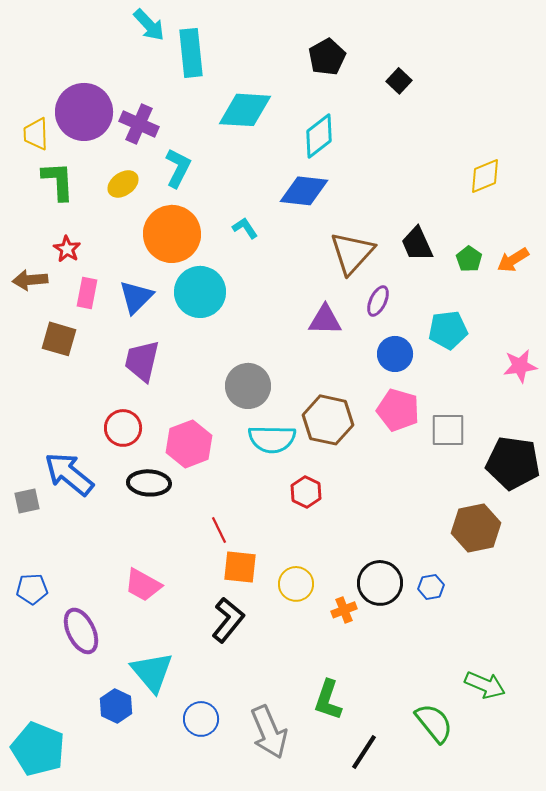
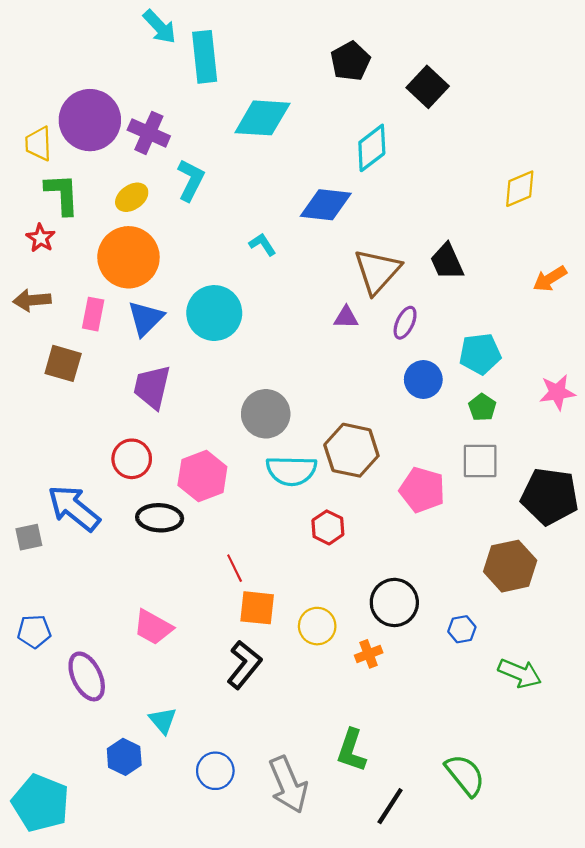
black square: (399, 81) -> (428, 87), size x1.5
cyan diamond: (319, 136) -> (372, 148), moved
orange circle: (172, 234) -> (128, 257), moved
red star: (67, 249) -> (41, 238), moved
green pentagon: (469, 259) -> (482, 407), moved
purple triangle: (325, 320) -> (346, 317), moved, size x0.7
pink pentagon: (398, 410) -> (422, 490), moved
black circle: (380, 583) -> (394, 602), moved
cyan triangle: (152, 672) -> (163, 720), size x0.6
green arrow: (485, 685) -> (520, 673), moved

